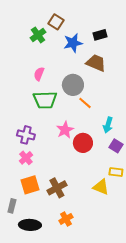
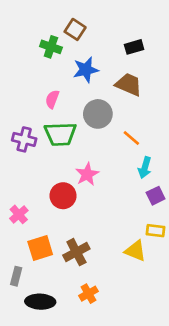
green cross: (38, 35) -> (51, 47), turned -35
blue star: (73, 43) -> (86, 70), moved
orange line: (85, 103) -> (131, 138), moved
purple cross: (26, 135) -> (24, 139), moved
red circle: (83, 143) -> (63, 196), moved
purple square: (116, 146) -> (156, 196), turned 32
pink cross: (26, 158) -> (19, 214), moved

